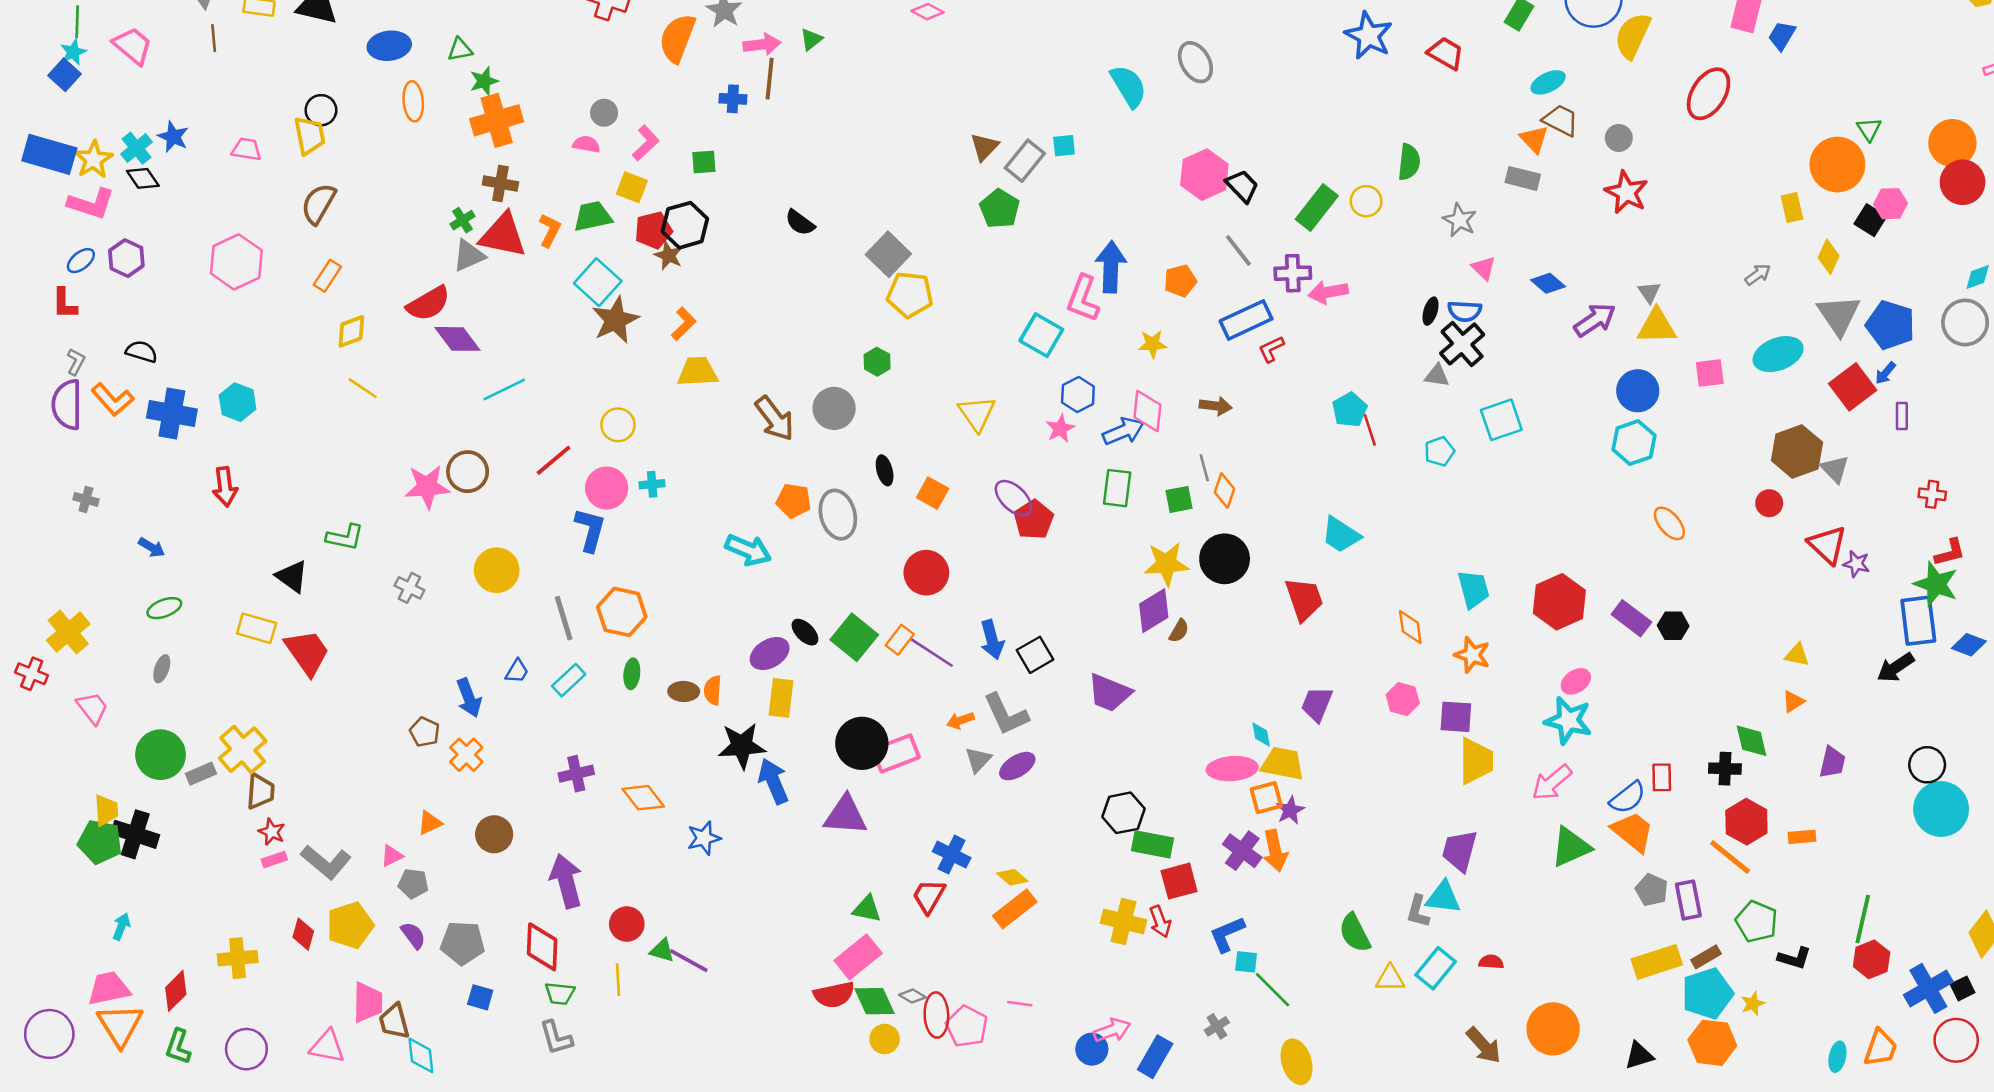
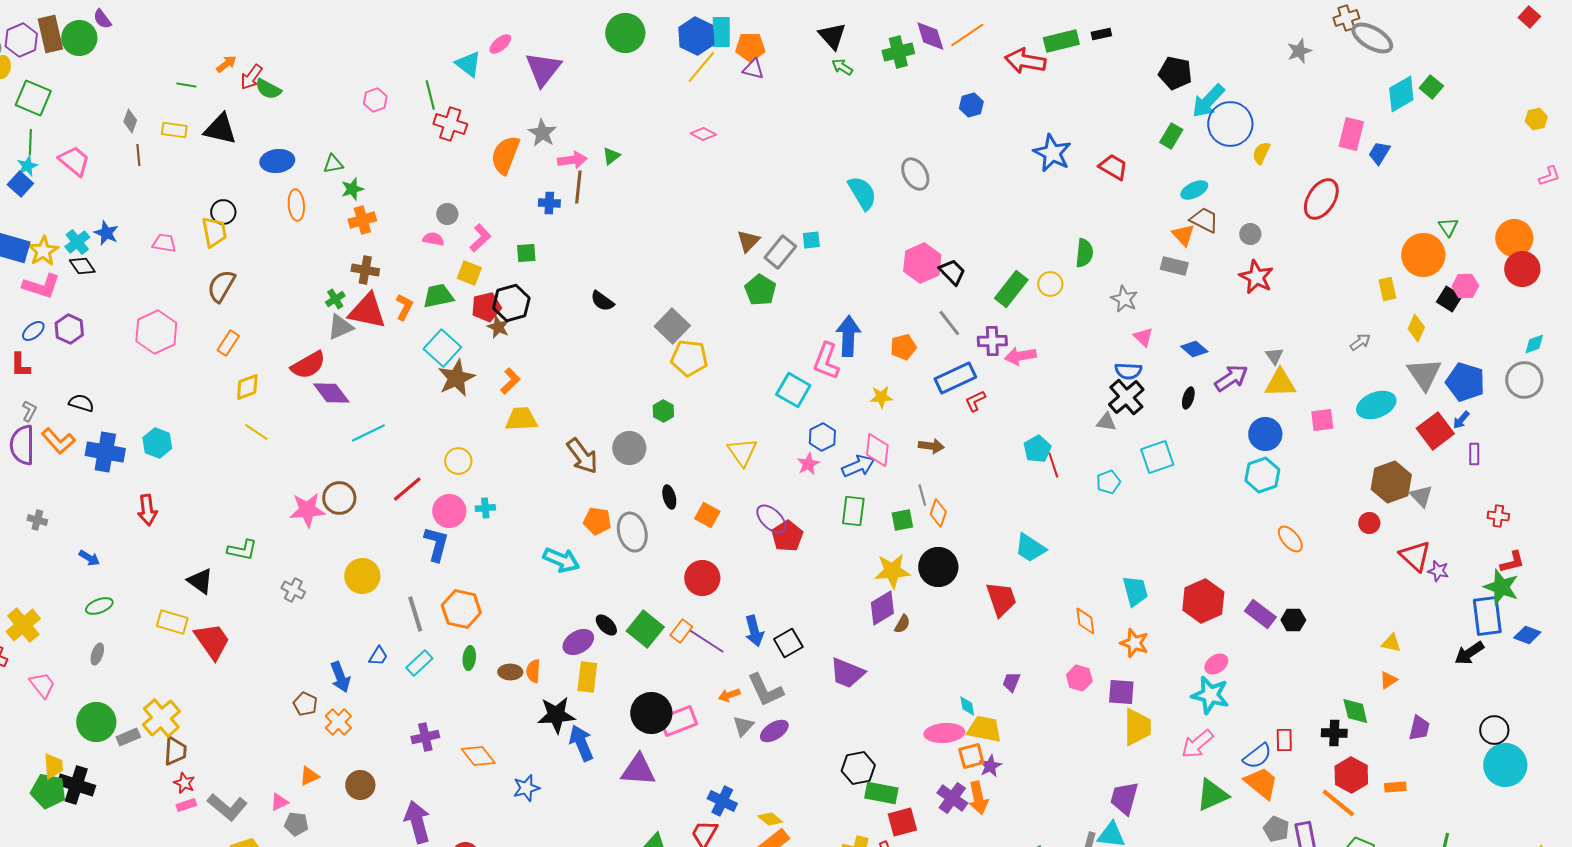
yellow semicircle: (1633, 36) -> (1261, 153), size x0.6
orange cross: (497, 120) -> (362, 220), size x0.7
black ellipse: (1431, 311) -> (1188, 398), moved
purple trapezoid: (1317, 704) -> (1011, 682), size x0.7

